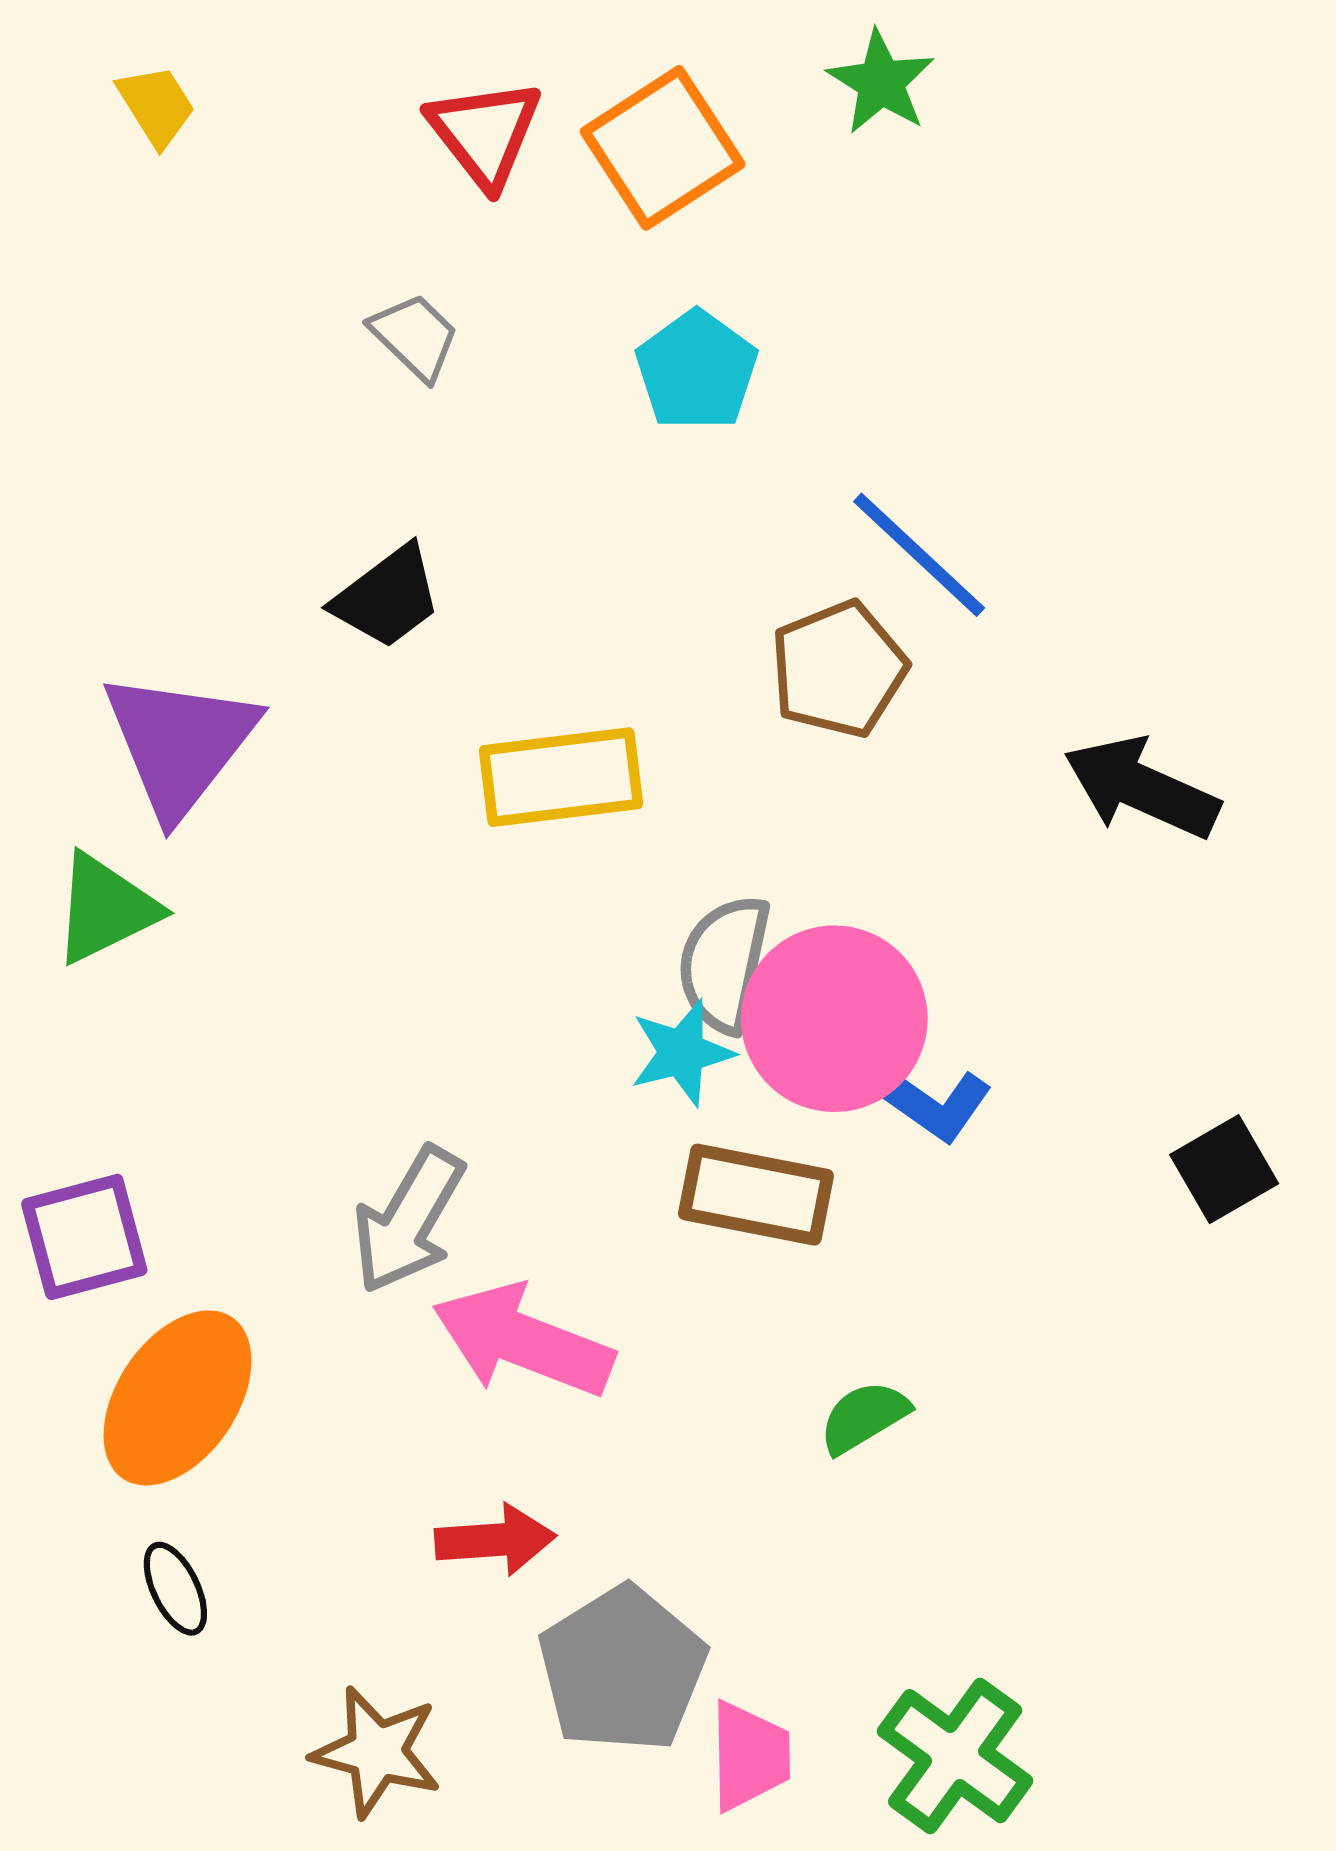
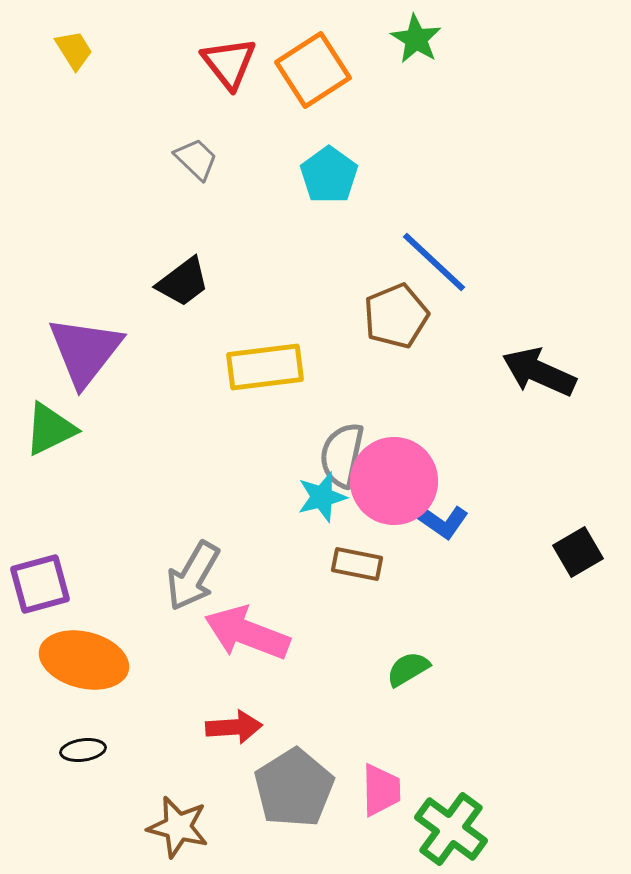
brown rectangle: (756, 1195) -> (357, 564), size x0.7
orange ellipse: (178, 1398) -> (84, 660), turned 70
black ellipse: (175, 1589) -> (83, 750), turned -72
pink trapezoid: (750, 1756) -> (381, 790), moved

